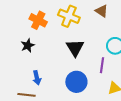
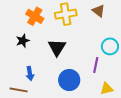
yellow cross: (69, 16) -> (66, 14), turned -35
black triangle: (75, 48) -> (57, 47), moved

